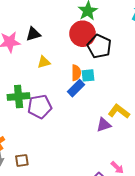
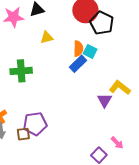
cyan square: (88, 75) -> (90, 51), turned 32
purple pentagon: (40, 107) -> (35, 124), moved
purple triangle: (104, 125) -> (105, 100), turned -42

